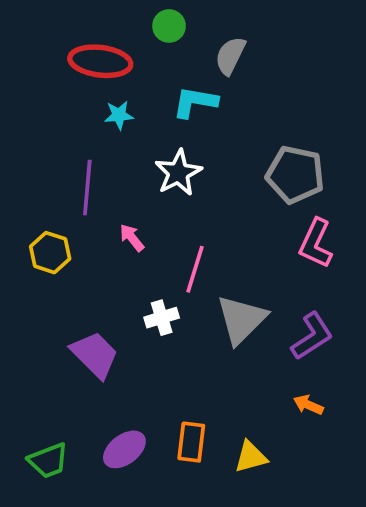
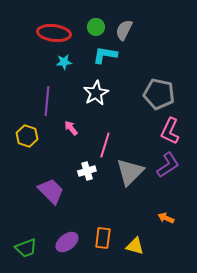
green circle: (169, 26) -> (96, 27), moved
purple L-shape: (312, 336) -> (168, 165), moved
yellow triangle: (251, 457) -> (135, 246), turned 30

